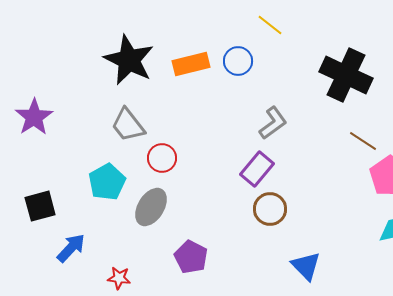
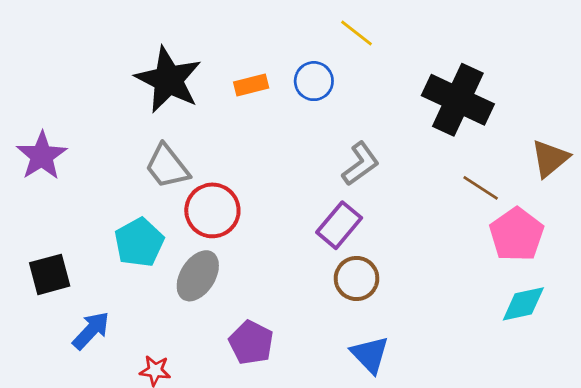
orange rectangle: (191, 64) -> (251, 85), size x0.7
red circle: (162, 158) -> (212, 210), size x1.4
blue triangle: (306, 266) -> (370, 355), moved

